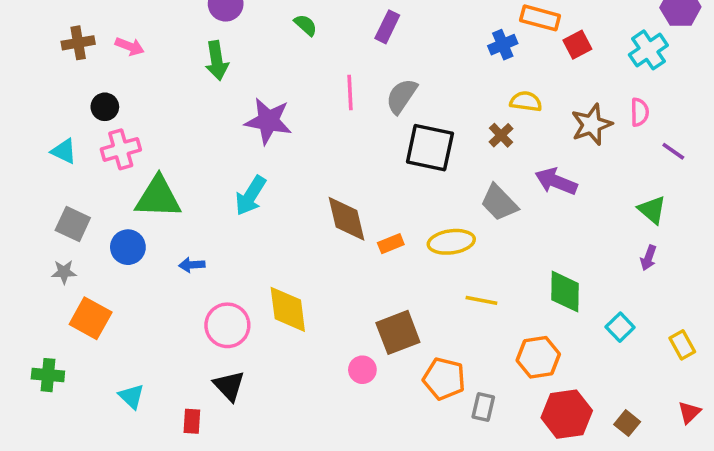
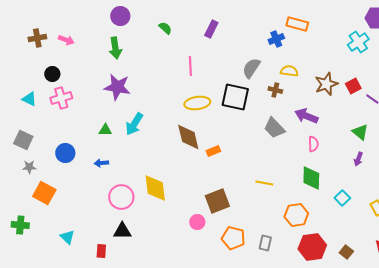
red square: (577, 45) -> (353, 86), moved
gray semicircle: (402, 96) -> (251, 68), moved
pink semicircle: (640, 112) -> (313, 144), moved
purple star: (268, 121) -> (117, 87), moved
brown cross: (501, 135) -> (275, 90), turned -32
green triangle: (158, 197) -> (105, 130), moved, size x0.5
gray square: (73, 224) -> (23, 140), moved
yellow ellipse: (451, 242) -> (197, 103), moved
orange pentagon: (444, 379) -> (233, 238), moved
black triangle: (229, 386) -> (122, 231), turned -48

